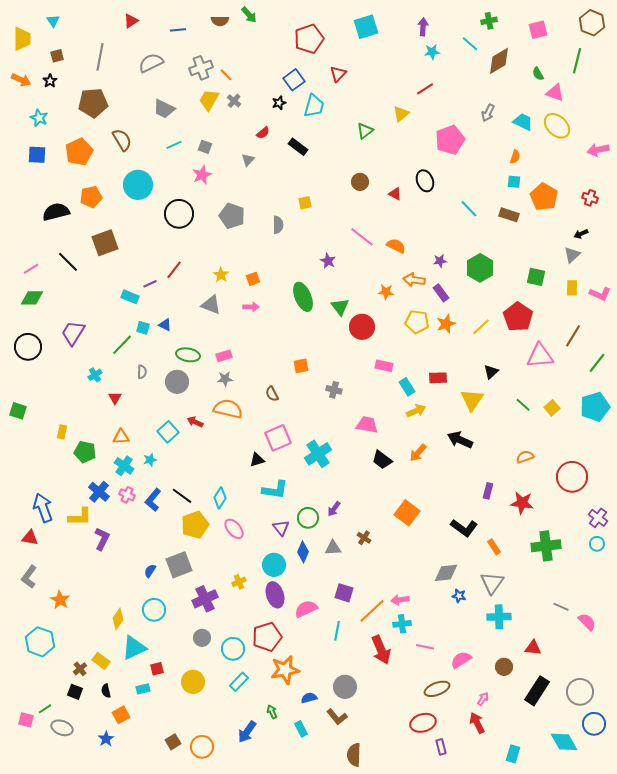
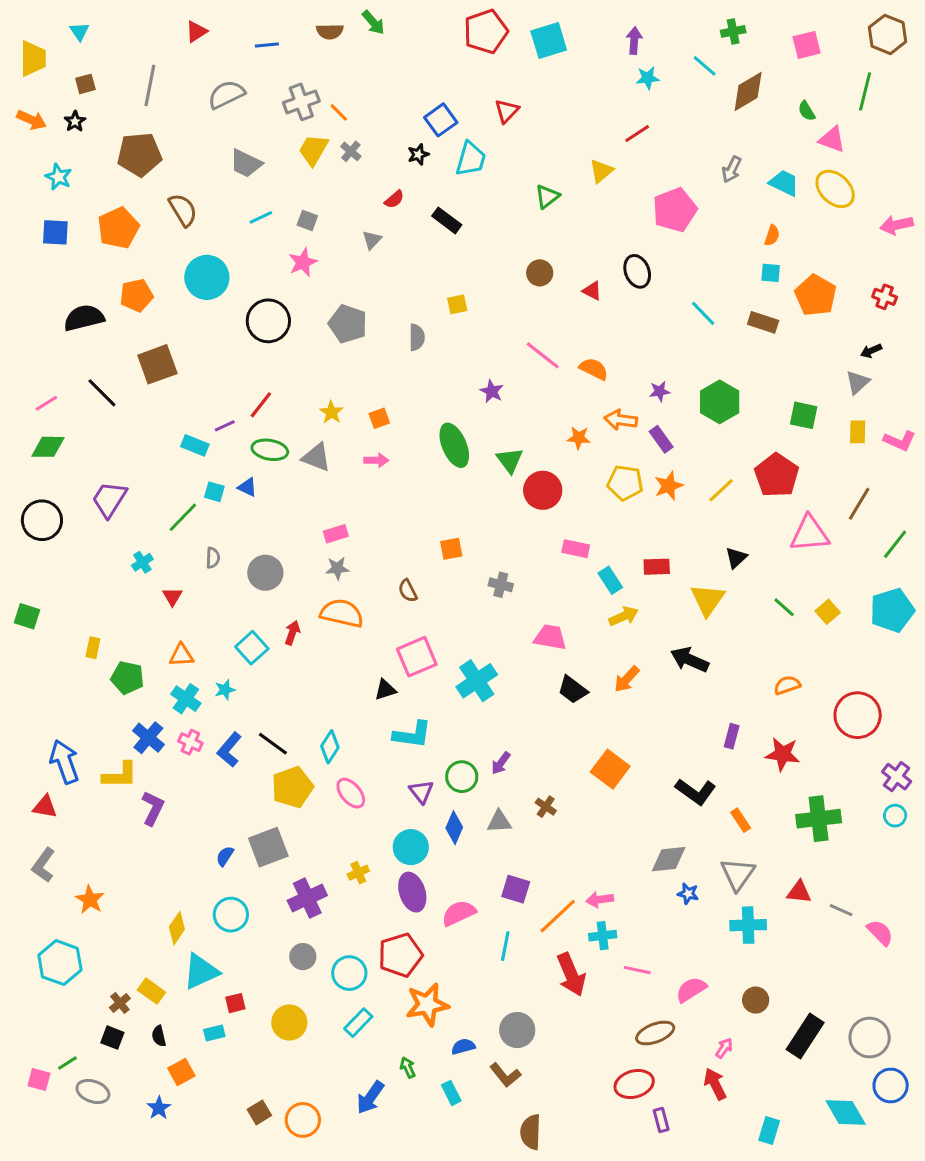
red pentagon: (309, 39) -> (486, 31), moved
green ellipse: (188, 355) -> (270, 450), moved
red arrow: (195, 422) -> (292, 633), turned 84
red triangle: (533, 648) -> (799, 892), moved

